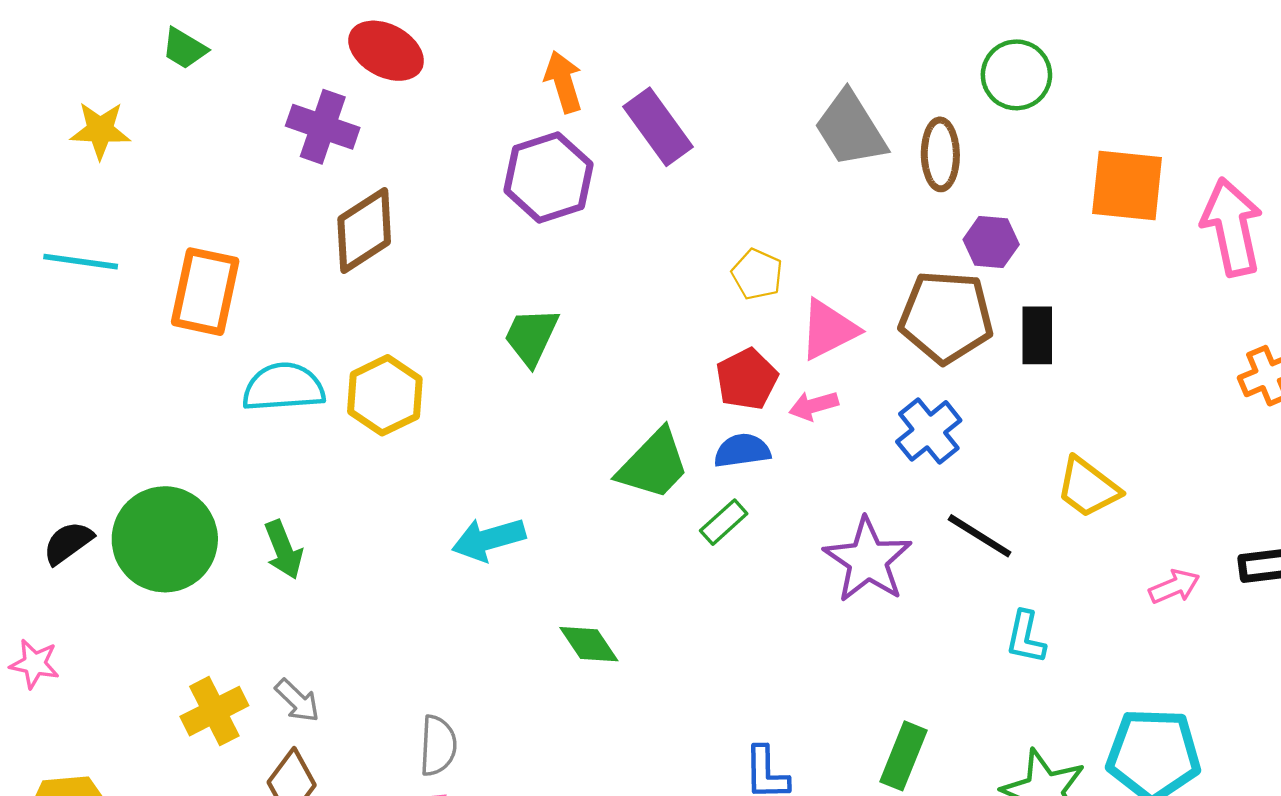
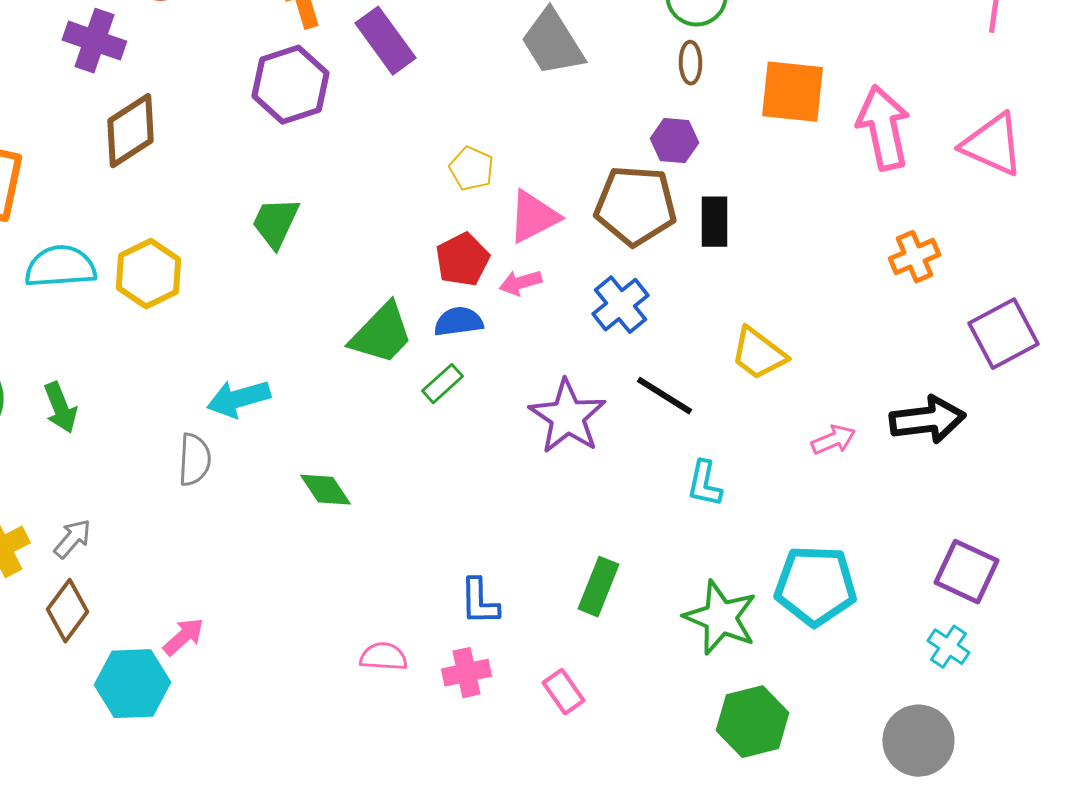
brown ellipse: (940, 154) -> (690, 63), moved, size x0.7
gray arrow: (297, 701) -> (72, 539), turned -93
gray semicircle: (438, 746) -> (194, 460), moved

